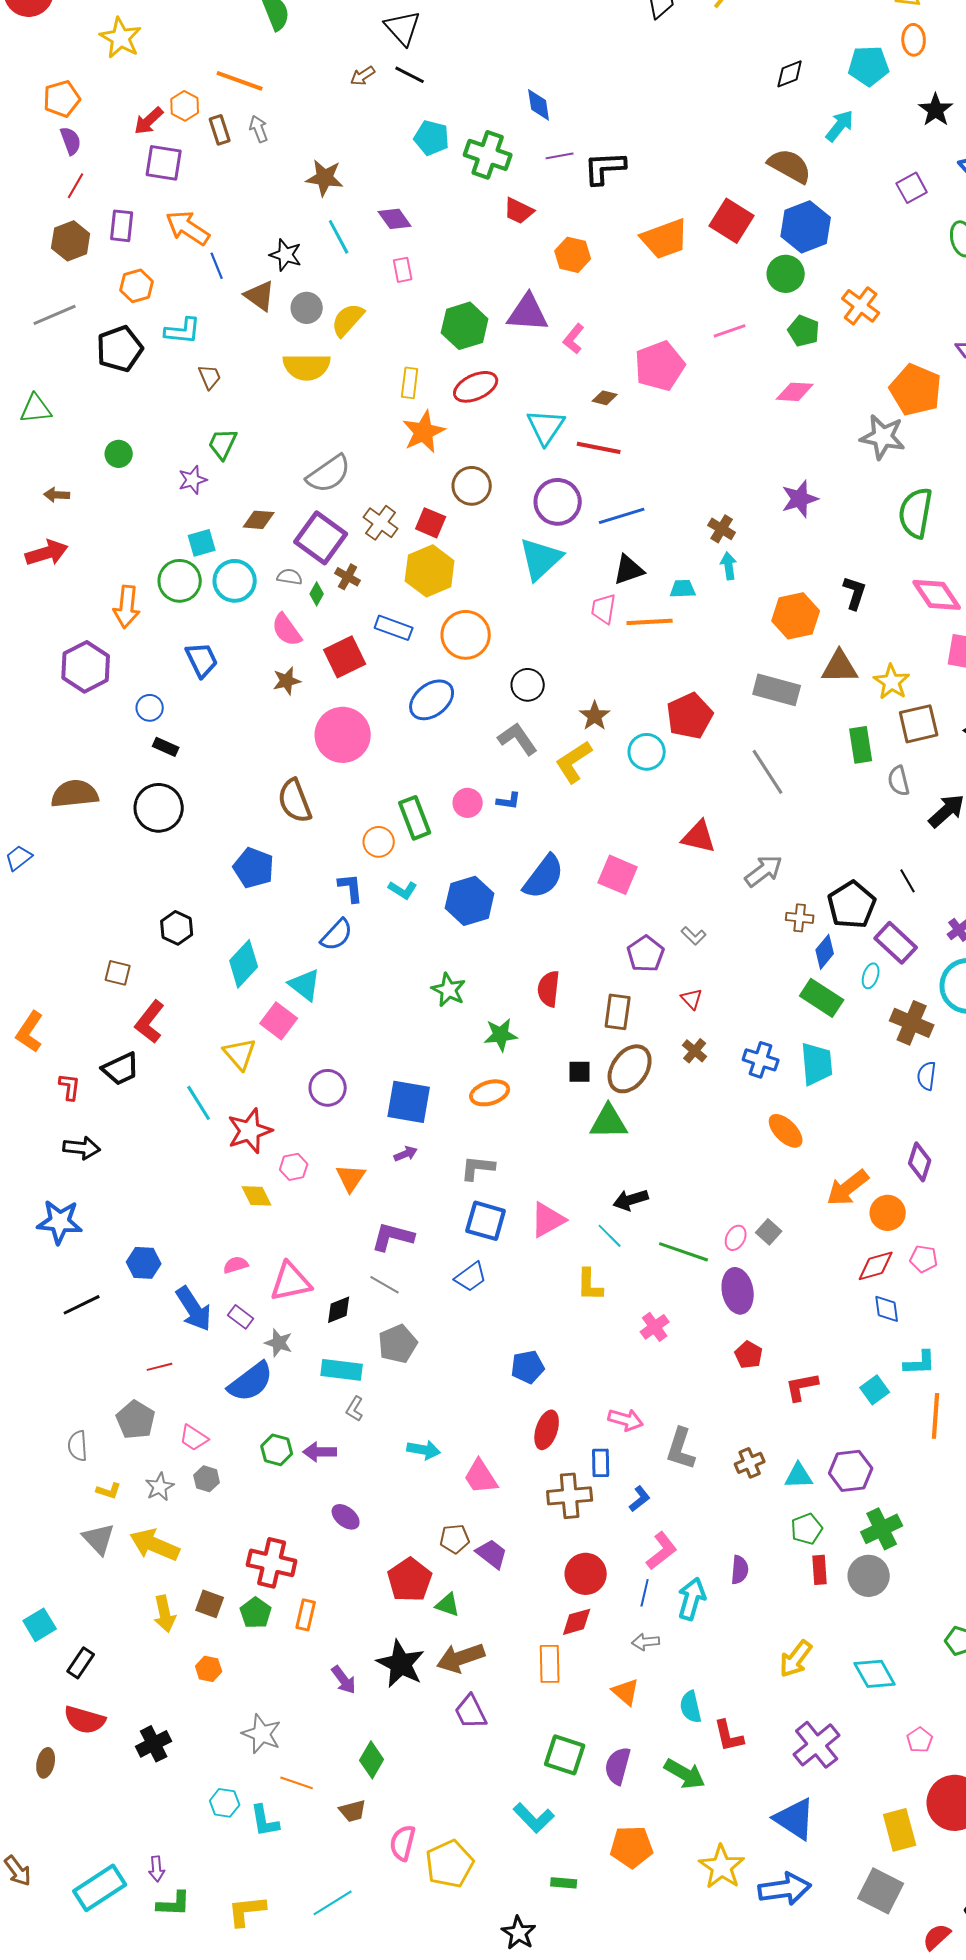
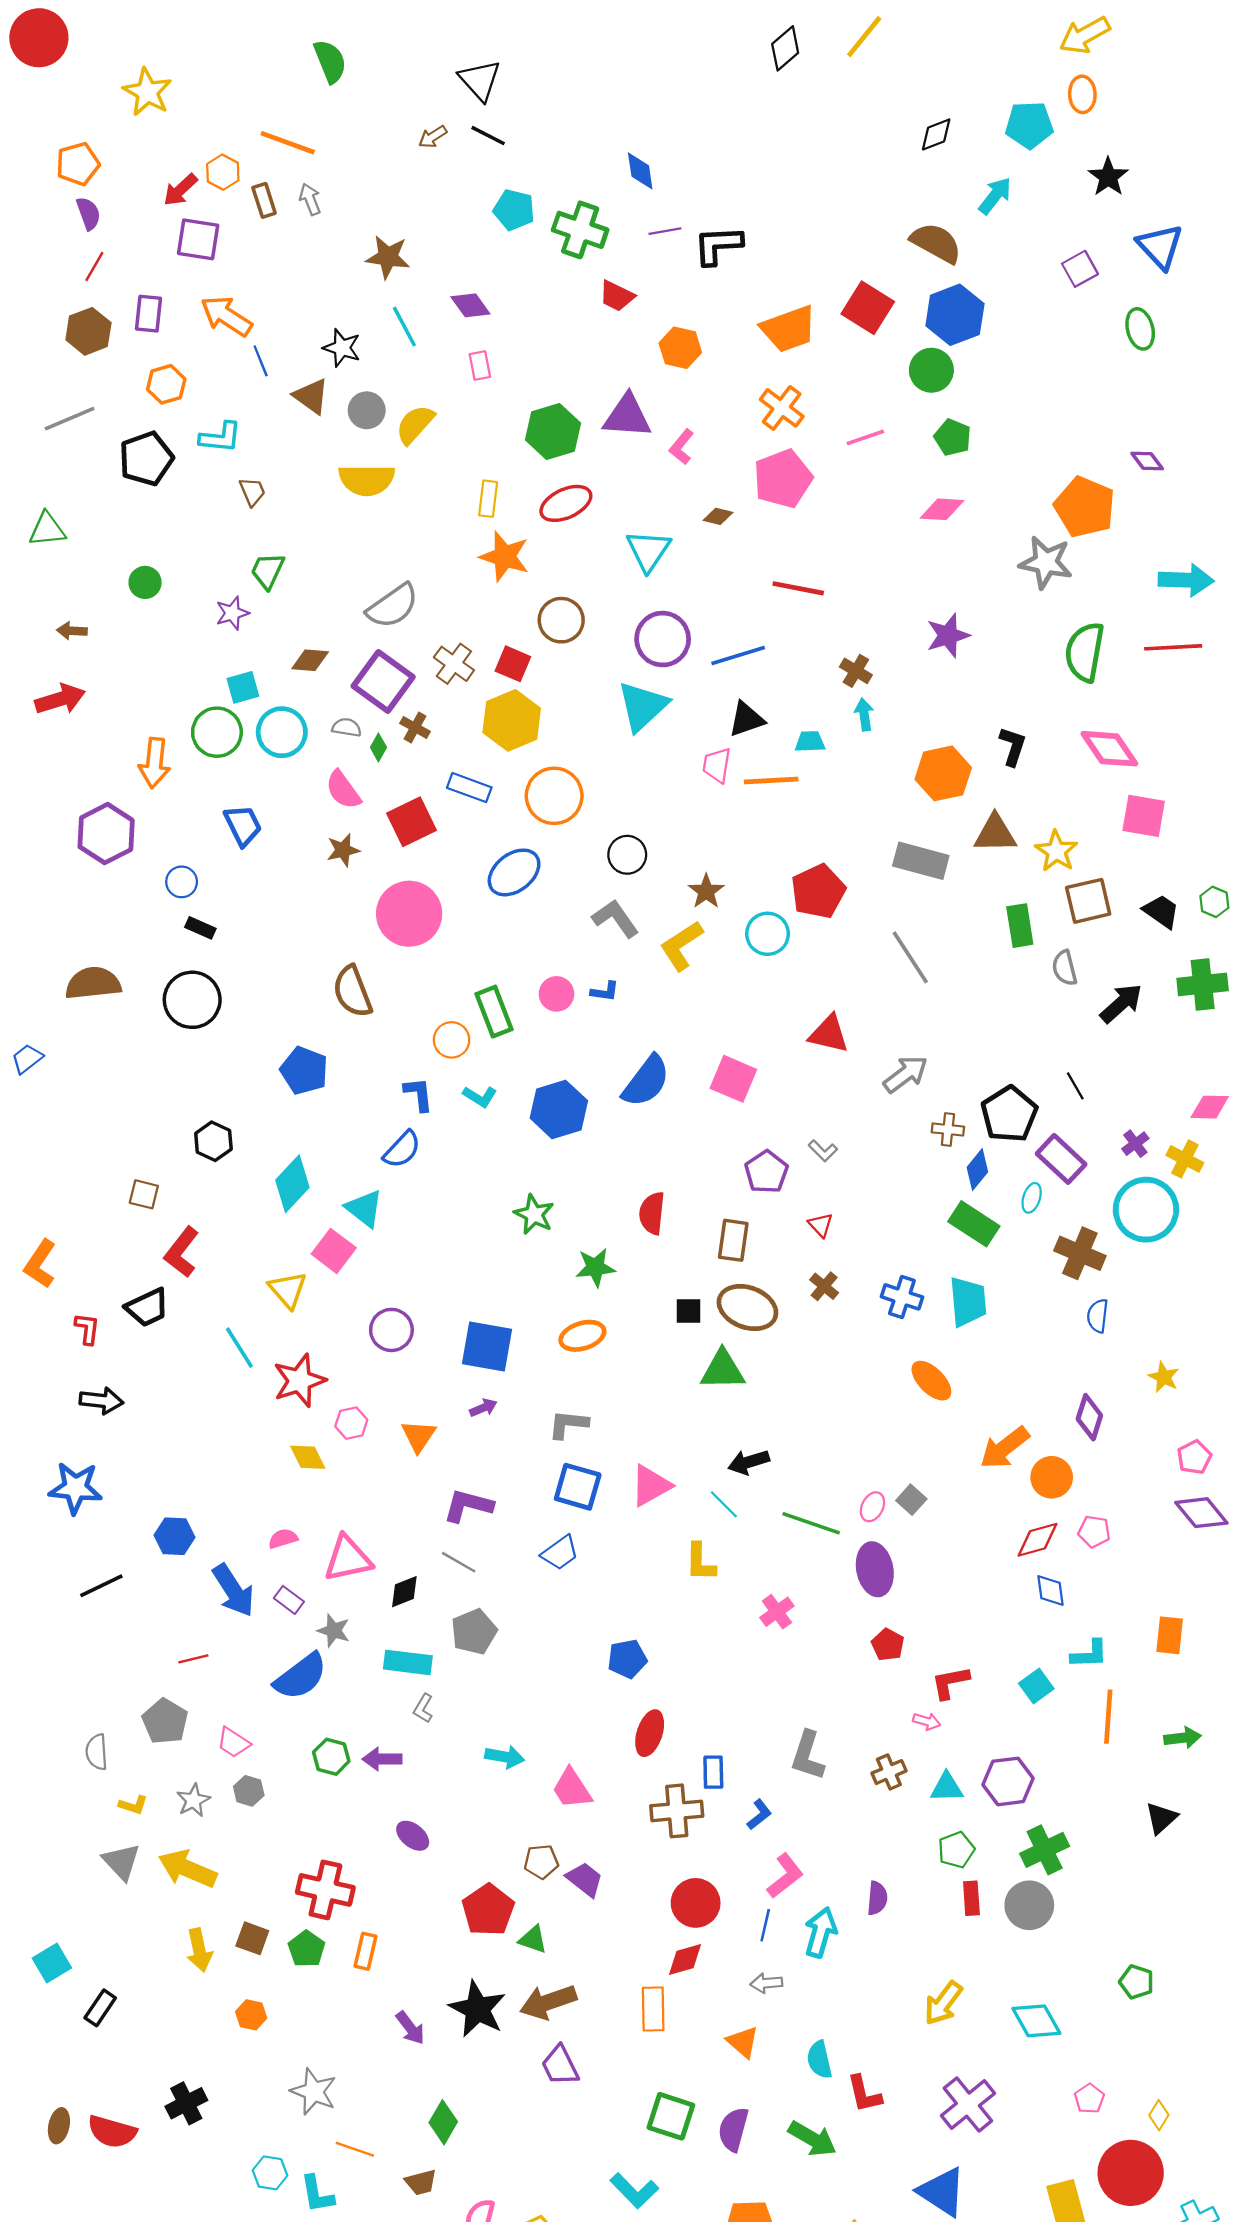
orange cross: (861, 306) -> (782, 408), moved
orange star: (424, 432) -> (505, 556), turned -30
red line: (599, 448) -> (798, 588), moved
brown ellipse: (630, 1069) -> (747, 1308), turned 75
pink arrow: (626, 1420) -> (927, 1721), moved, size x0.7
red semicircle: (85, 1720) -> (112, 2132), moved

